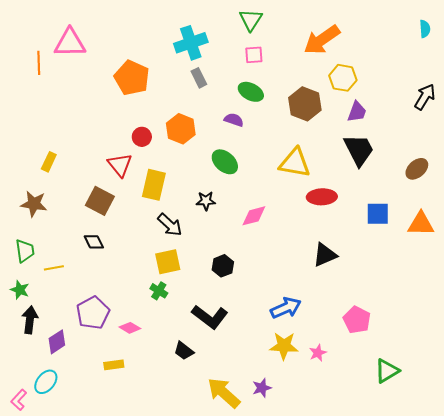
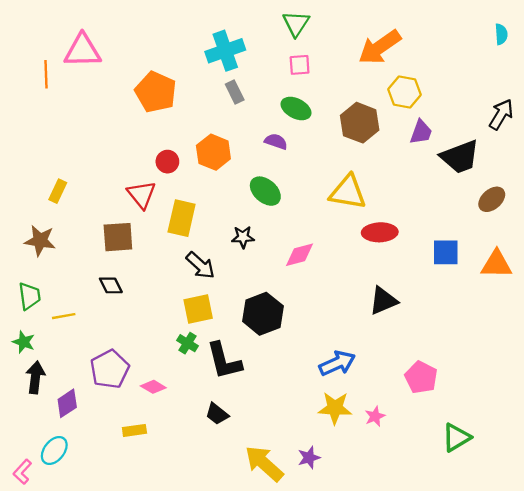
black trapezoid: (359, 150) -> (460, 157), moved, turned 96
brown square: (100, 201) -> (118, 237), turned -32
black hexagon: (223, 266) -> (263, 314), size x1.6
black L-shape: (210, 317) -> (224, 361), moved, turned 39

